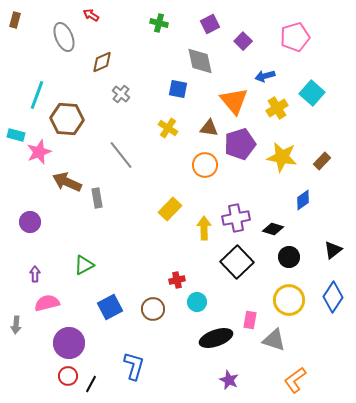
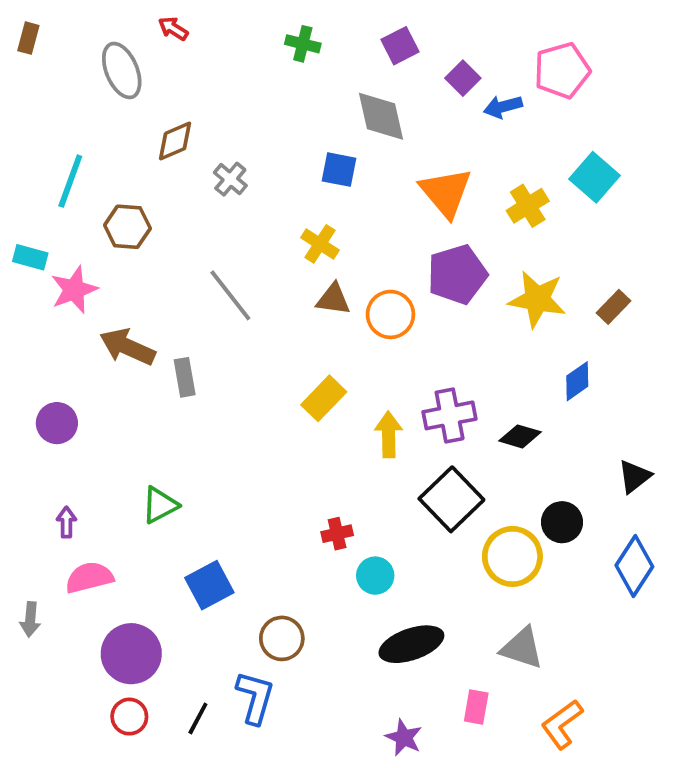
brown diamond: (102, 62) -> (175, 141), moved
blue arrow: (265, 76) -> (503, 107), moved
brown hexagon: (67, 119) -> (127, 227), size x0.7
brown triangle: (209, 128) -> (333, 299), moved
black circle: (289, 257) -> (562, 522), moved
yellow circle: (289, 300) -> (512, 556), moved
brown circle: (153, 309) -> (282, 638), moved
pink rectangle: (250, 320) -> (476, 707), moved
purple star: (229, 380) -> (404, 738), moved
black line: (91, 384) -> (198, 718), moved

